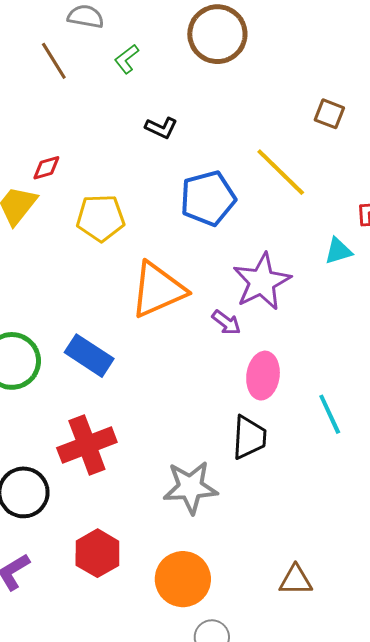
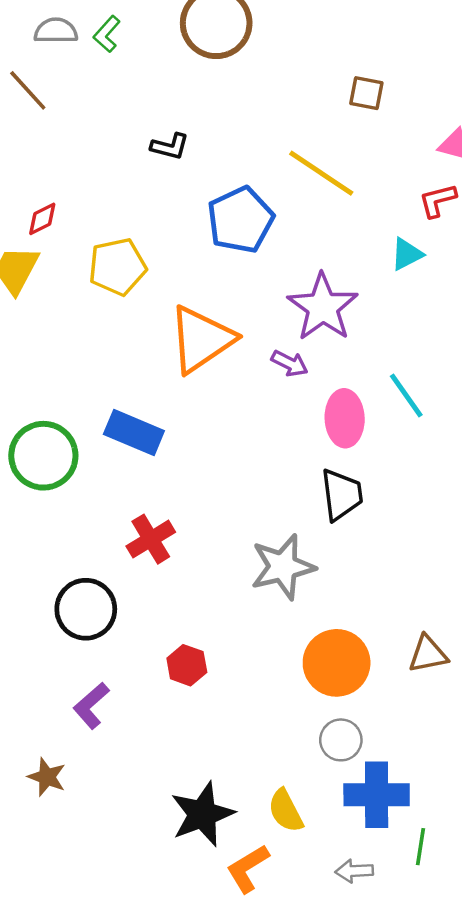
green L-shape: (127, 59) -> (107, 34), moved
cyan line: (330, 414) -> (406, 396), moved
red cross: (87, 445) -> (151, 539), size x0.7
red hexagon: (97, 553) -> (187, 665), size x0.7
orange circle: (183, 579) -> (337, 663), moved

